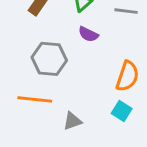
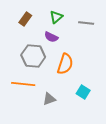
purple semicircle: (88, 34) -> (51, 37), moved
orange semicircle: (127, 76) -> (65, 64), moved

